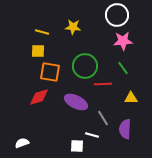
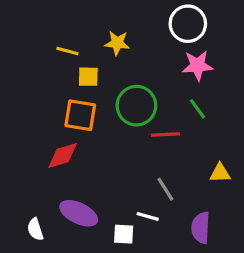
yellow square: (38, 51) -> (88, 77), moved
yellow triangle: (131, 98) -> (220, 173), moved
purple ellipse: (76, 102) -> (79, 213), moved
purple semicircle: (125, 129) -> (201, 228), moved
white semicircle: (22, 143) -> (35, 229), turned -88

